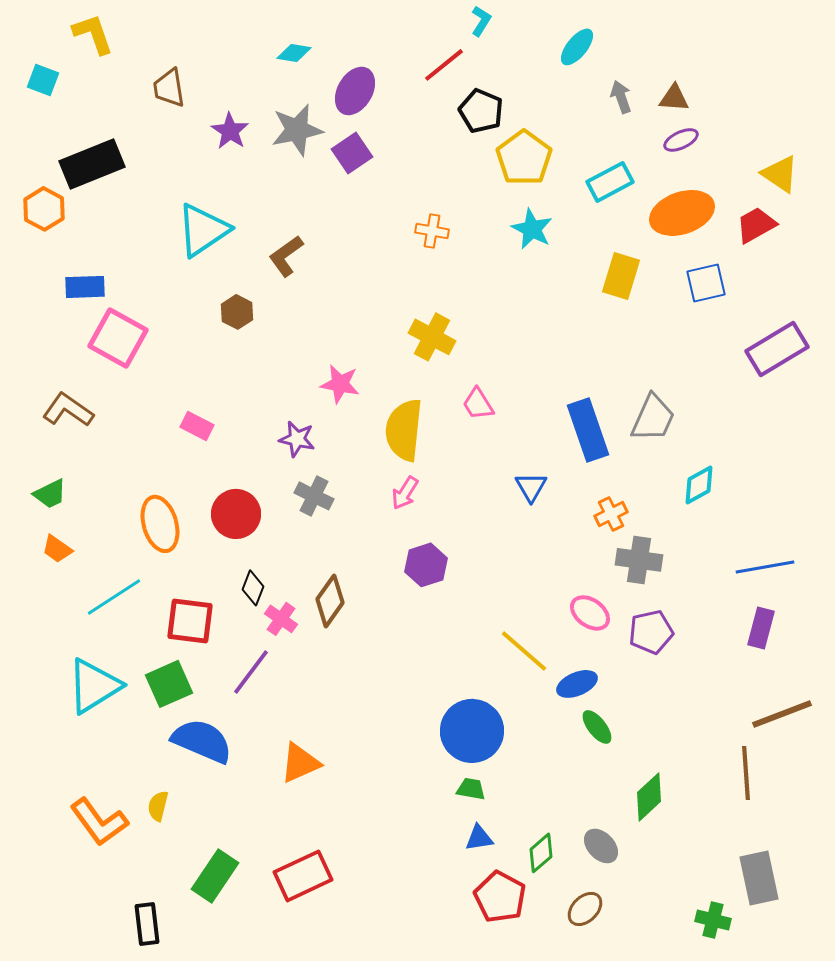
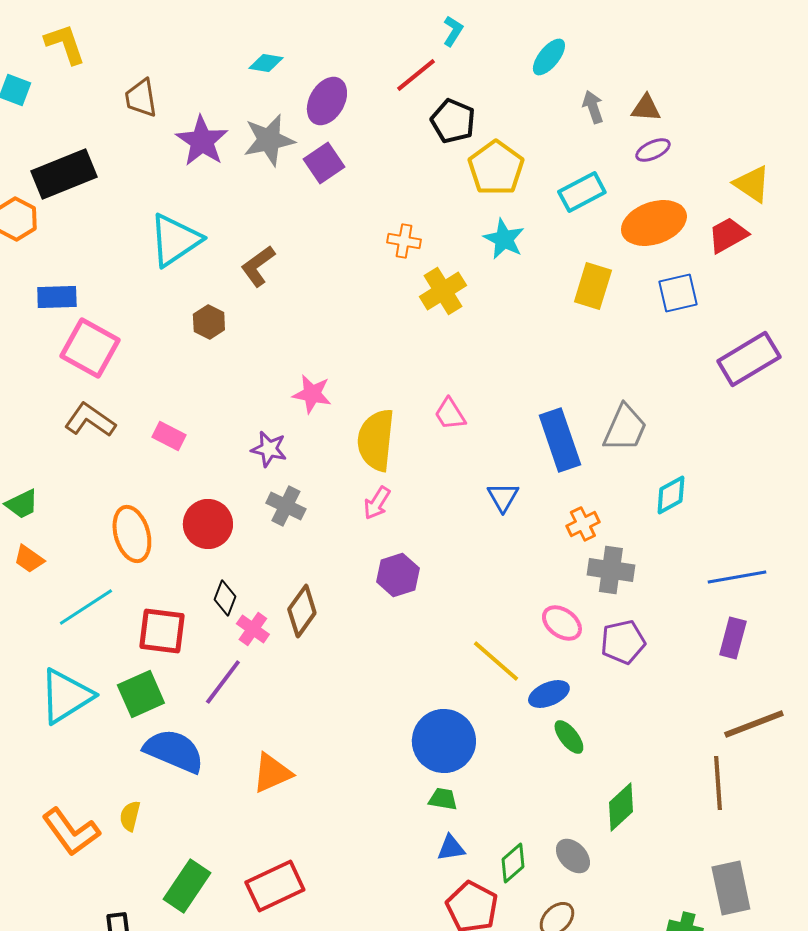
purple star: (230, 131) -> (202, 141), size x1.4
yellow cross: (432, 337) -> (443, 291), moved, turned 30
brown L-shape: (68, 410) -> (90, 420), moved

